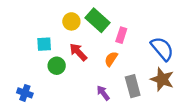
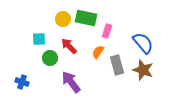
green rectangle: (98, 20) -> (86, 18), turned -30
gray rectangle: (133, 86) -> (117, 65), moved
purple arrow: (103, 93) -> (71, 82), moved, size x1.6

